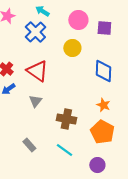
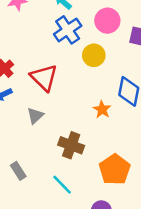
blue cross: (35, 32) -> (68, 30), moved
orange star: (103, 105) -> (102, 109), moved

